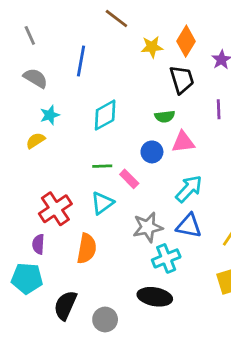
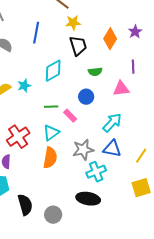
orange diamond: (186, 41) -> (110, 39), moved
yellow star: (152, 47) -> (73, 23), moved
black trapezoid: (182, 80) -> (78, 46), moved
cyan star: (50, 115) -> (24, 86), moved
pink triangle: (183, 142) -> (121, 89), moved
orange semicircle: (87, 248) -> (50, 158), moved
black semicircle: (65, 305) -> (25, 205), turned 140

